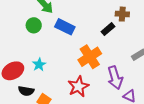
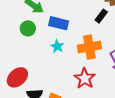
orange cross: (90, 57) -> (89, 47), turned 35
cyan star: (39, 65) -> (57, 46), moved

